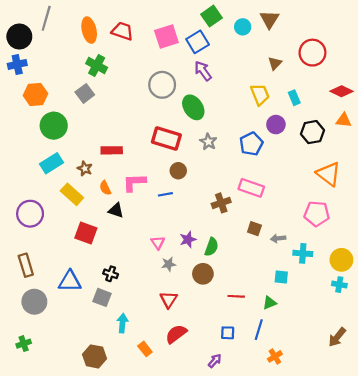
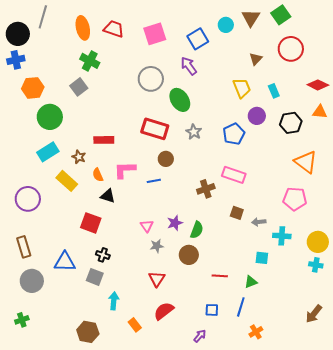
green square: (212, 16) -> (281, 15), moved
blue square: (198, 42) -> (198, 39), moved
red square: (86, 233) -> (91, 223), moved

